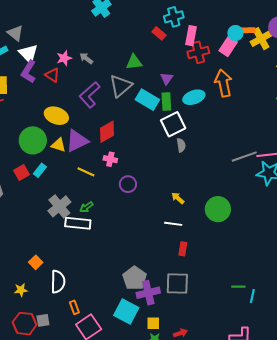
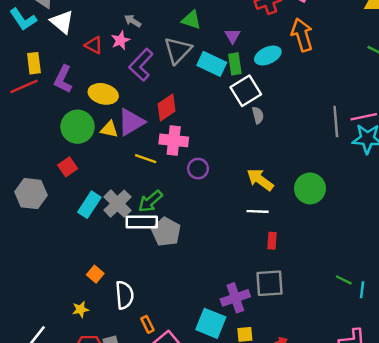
pink star: (64, 58) -> (120, 40), moved
green triangle: (134, 62) -> (191, 20), turned 30
purple L-shape: (29, 72) -> (63, 79), moved
gray line: (244, 157) -> (336, 122), turned -70
pink cross: (110, 159) -> (174, 140), size x1.6
cyan rectangle: (40, 170) -> (89, 205), moved, size x1.5
yellow arrow: (178, 198) -> (260, 180), size x1.6
green arrow: (86, 207) -> (150, 201), size x1.5
gray pentagon: (135, 278) -> (166, 232), moved
green line: (238, 287) -> (344, 280), turned 32

